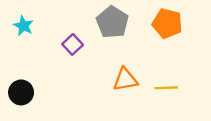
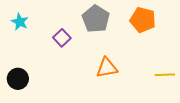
yellow line: (166, 88) -> (165, 75), moved

